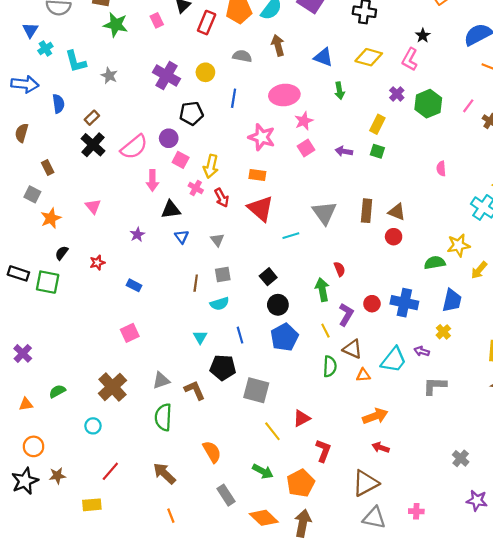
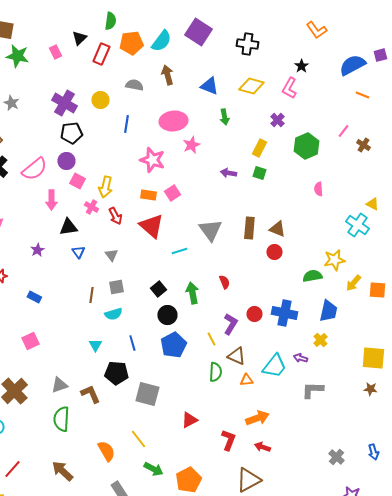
green hexagon: (428, 104) -> (306, 146), moved
black pentagon: (191, 113) -> (71, 133), moved
pink square: (306, 148) -> (172, 193), moved
green arrow: (322, 290) -> (192, 293), moved
yellow line: (272, 431) -> (138, 439), moved
red L-shape: (323, 451) -> (228, 440), moved

